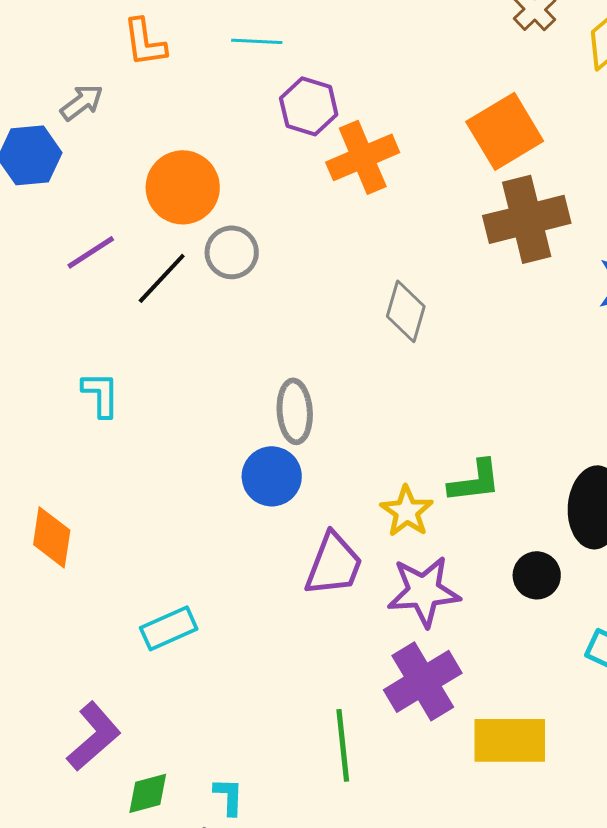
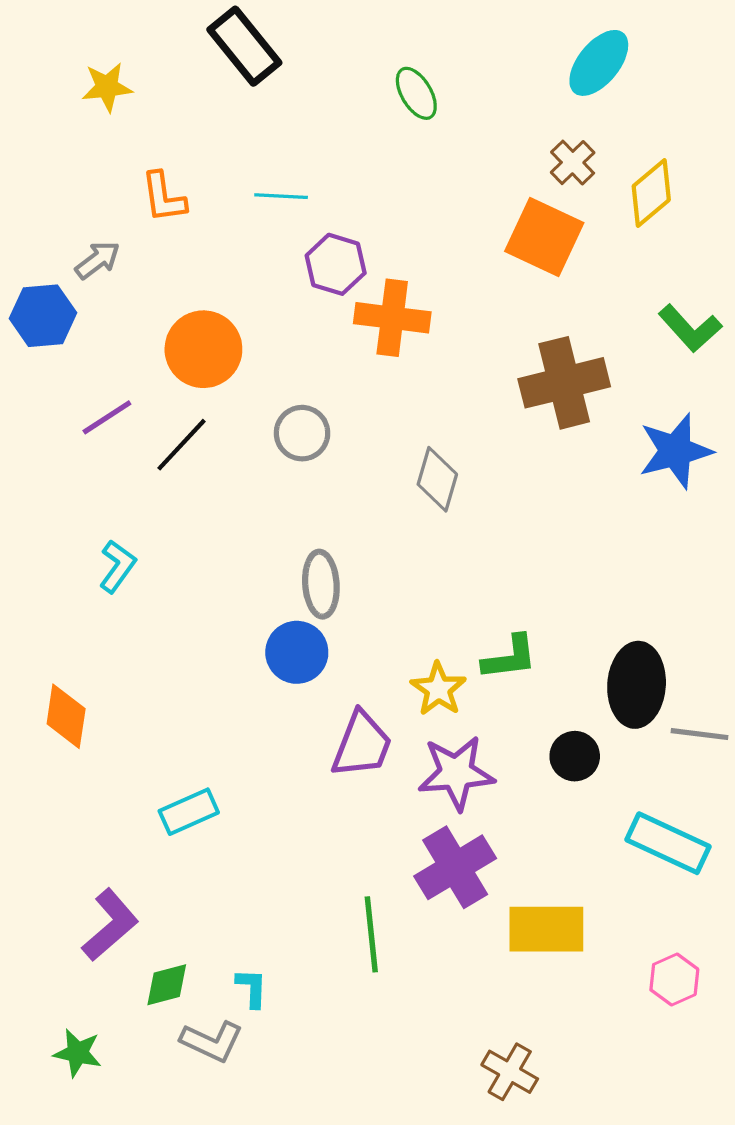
orange square: (505, 131) -> (544, 237), moved, turned -34
orange cross: (363, 157) -> (392, 318), turned 30
gray circle: (232, 252) -> (302, 433), moved
cyan L-shape: (101, 394) -> (117, 566), turned 36

